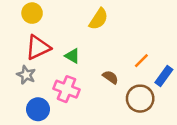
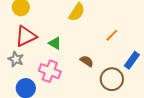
orange line: (141, 61) -> (112, 35), moved

